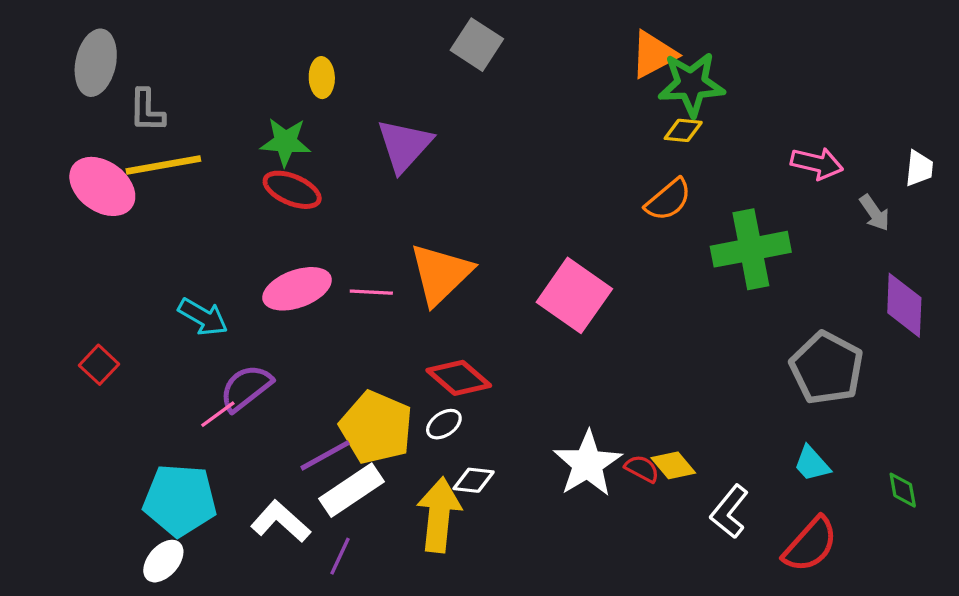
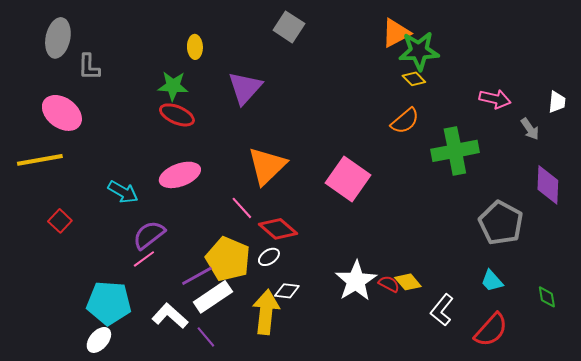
yellow diamond: (683, 130) -> (414, 79), turned 40
yellow line: (163, 165) -> (40, 160), moved
pink line: (371, 292) -> (242, 208), moved, turned 45
pink line: (218, 414) -> (144, 259), moved
purple line: (340, 556) -> (206, 337), turned -65

